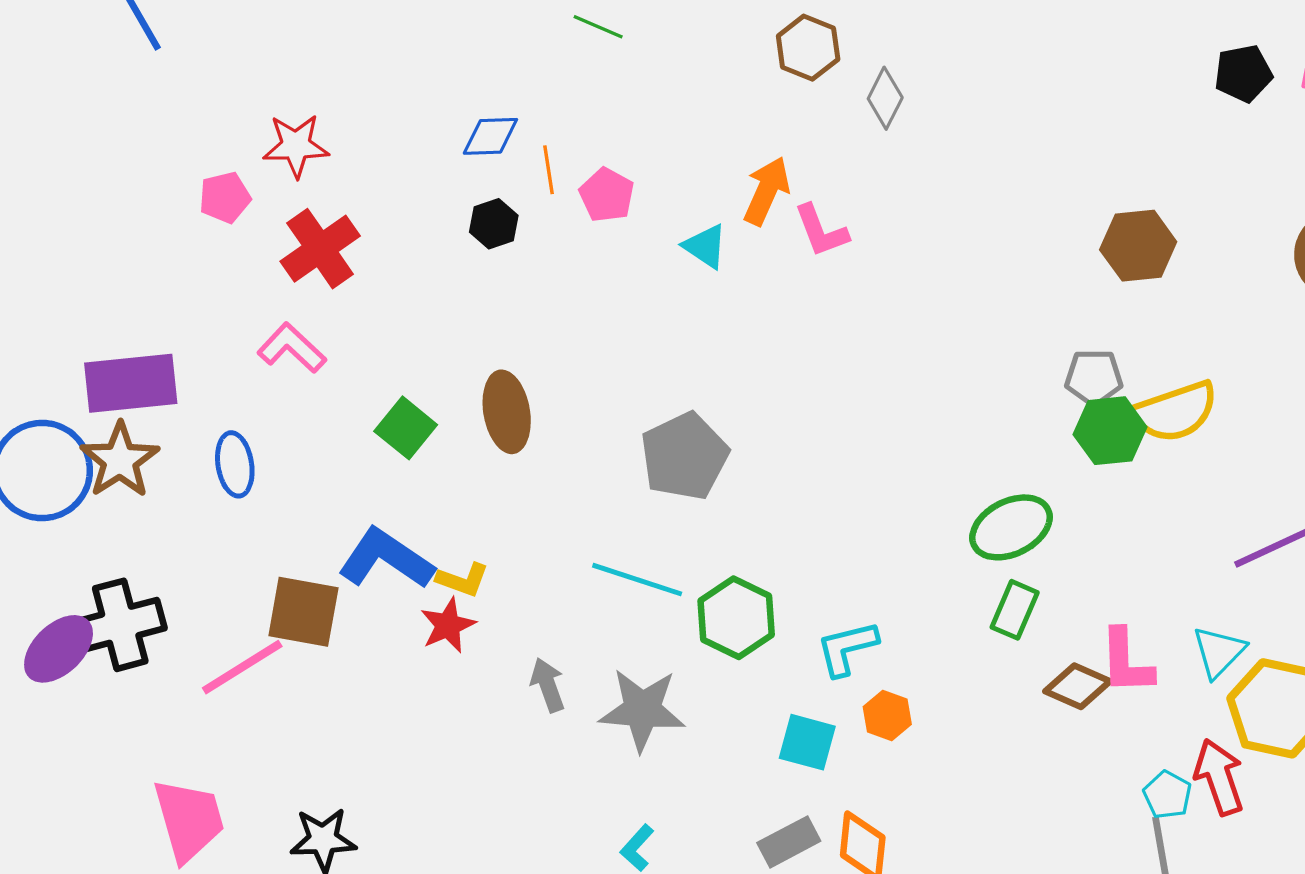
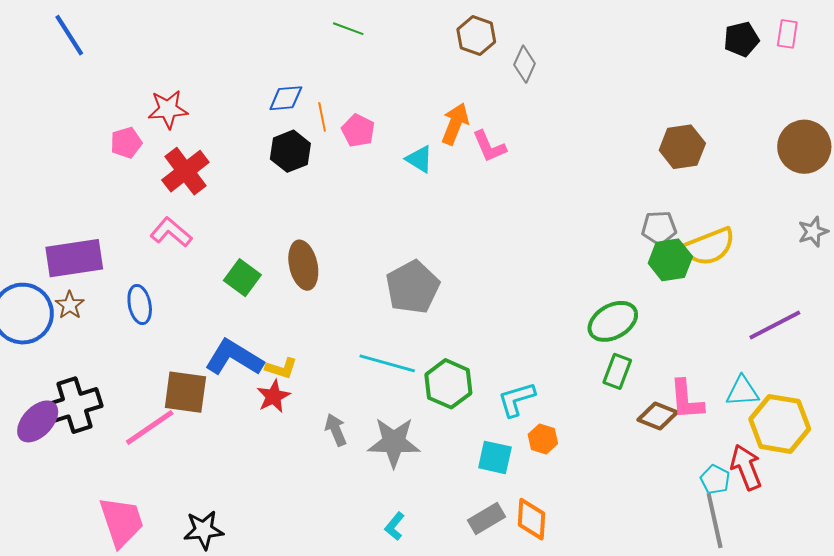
black hexagon: (494, 224) -> (290, 151), size x1.4
brown star: (120, 460) -> (70, 305), size x0.6
cyan triangle: (1219, 652) -> (742, 391), turned 45

